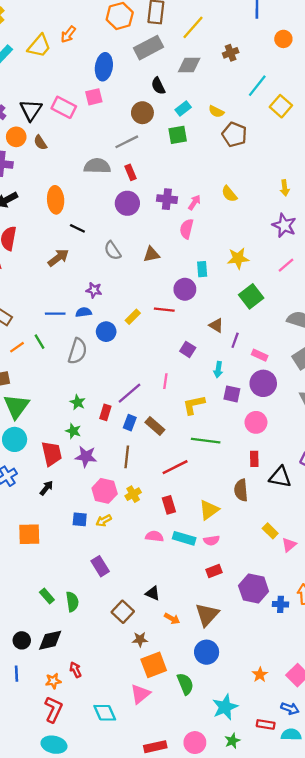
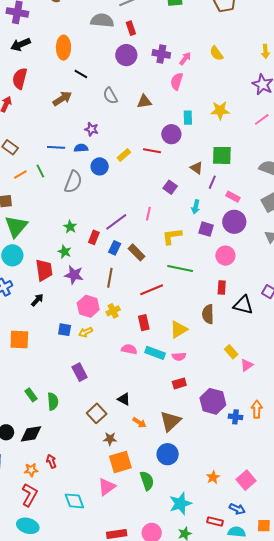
green square: (251, 296) -> (222, 155), moved, turned 35

